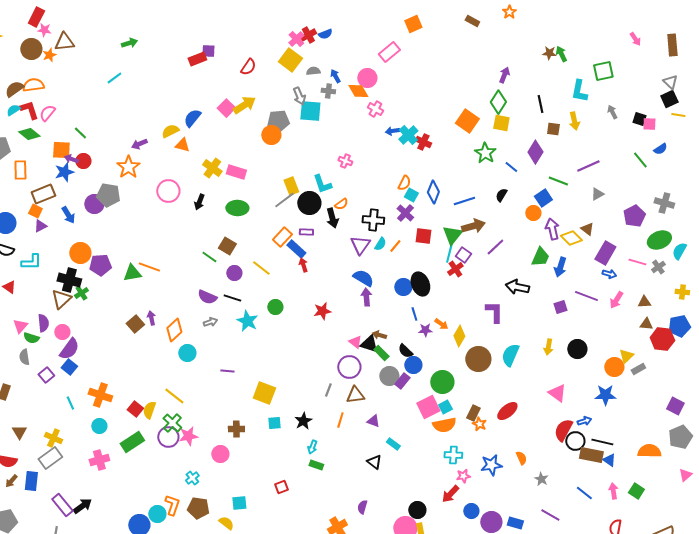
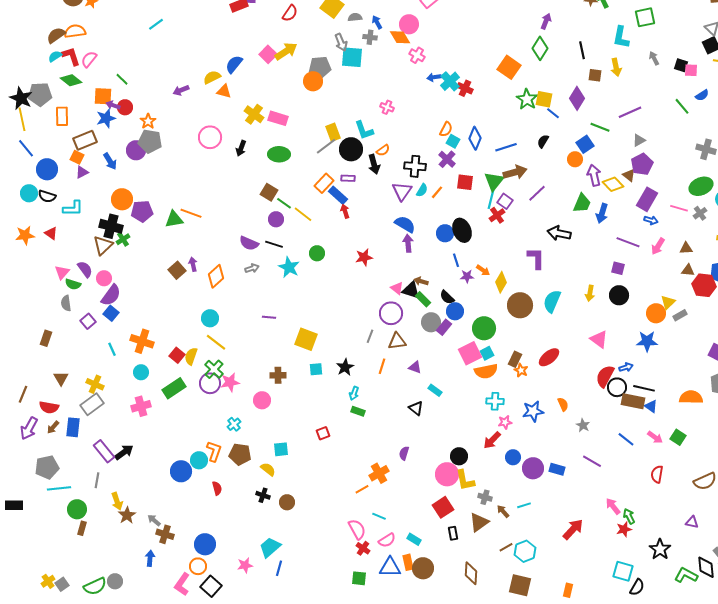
yellow square: (501, 123) -> (544, 99), moved
orange star: (128, 167) -> (148, 121), moved, size x0.7
purple pentagon: (634, 216) -> (642, 164), moved
green line: (209, 257) -> (284, 203), moved
purple square: (560, 307) -> (618, 268), moved, turned 32
purple semicircle: (43, 323) -> (85, 269), turned -30
cyan circle: (187, 353) -> (210, 318), moved
pink arrow: (613, 491) -> (655, 437), turned 133

